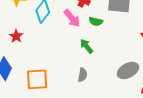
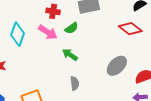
green semicircle: (96, 21) -> (71, 28), turned -32

